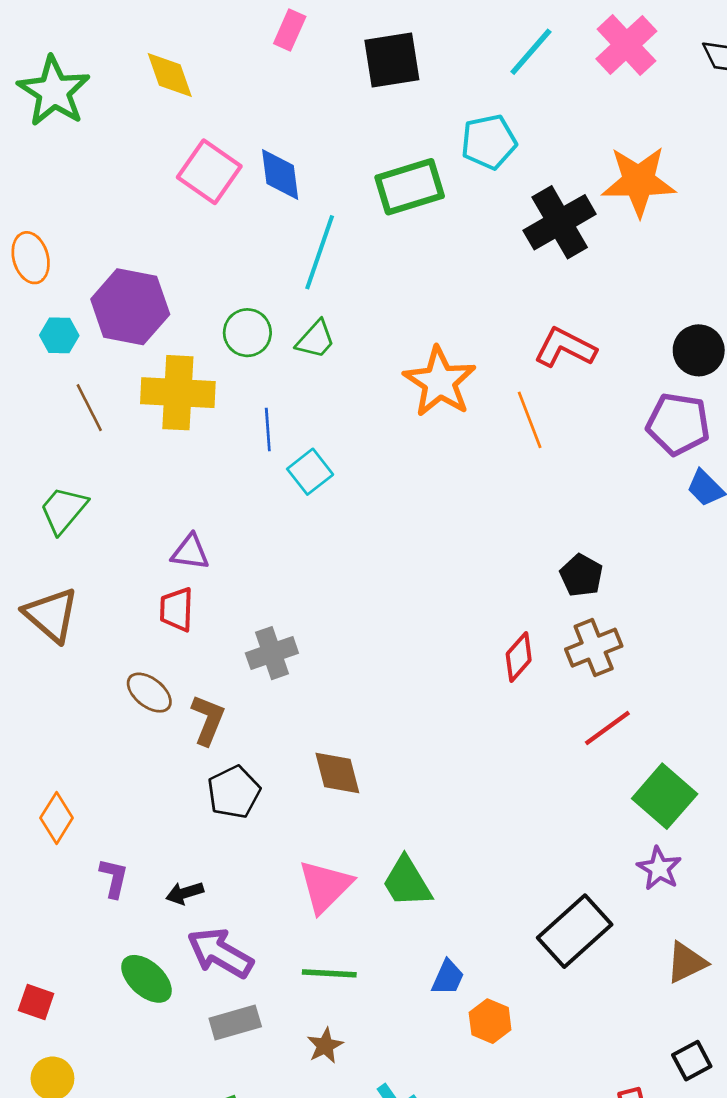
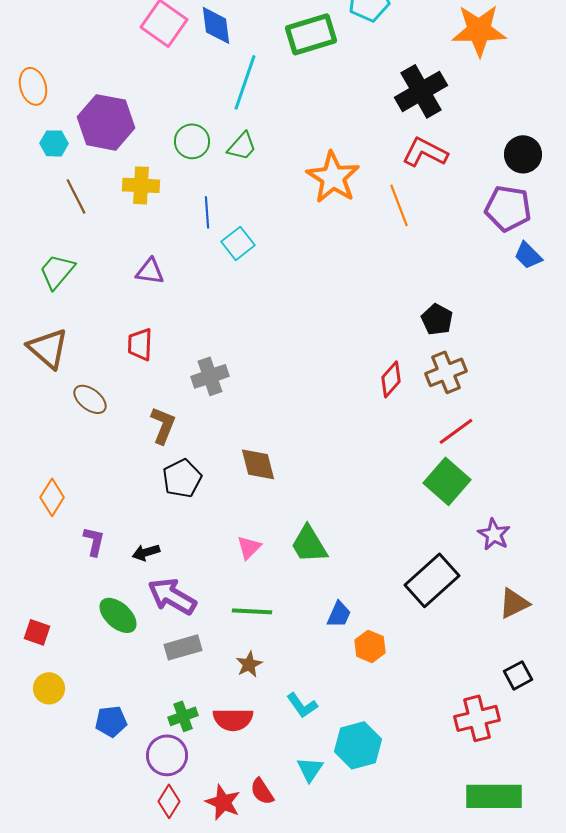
black cross: (560, 222) -> (421, 91), moved
yellow cross: (178, 393) -> (141, 185), size x0.7
purple triangle: (190, 552) -> (150, 271), moved
brown ellipse: (149, 693) -> (90, 399), moved
green square: (665, 796) -> (447, 481), moved
pink triangle: (325, 886) -> (249, 547), size x0.6

